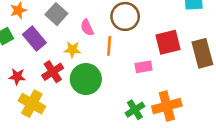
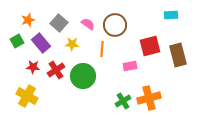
pink semicircle: (87, 28) -> (88, 24), moved, turned 152
yellow star: (72, 50) -> (72, 44), moved
red star: (17, 77) -> (33, 67), moved
yellow cross: (32, 104) -> (27, 96), moved

